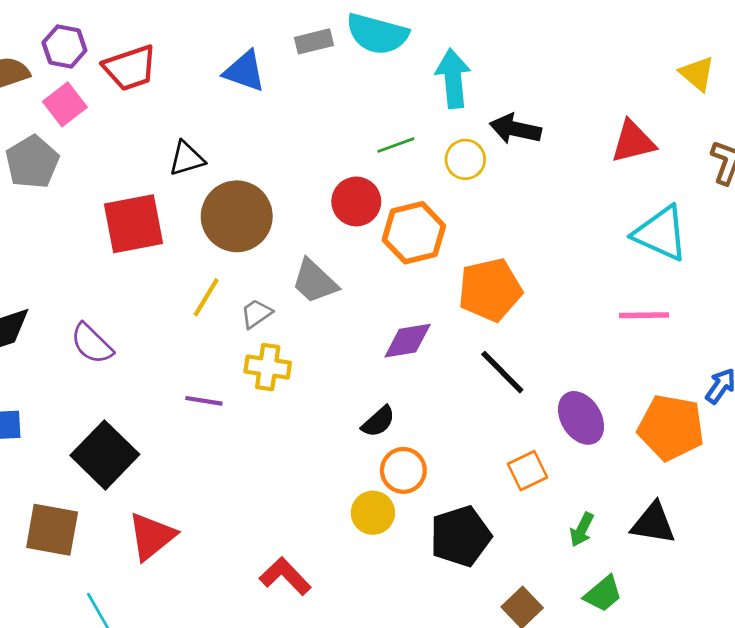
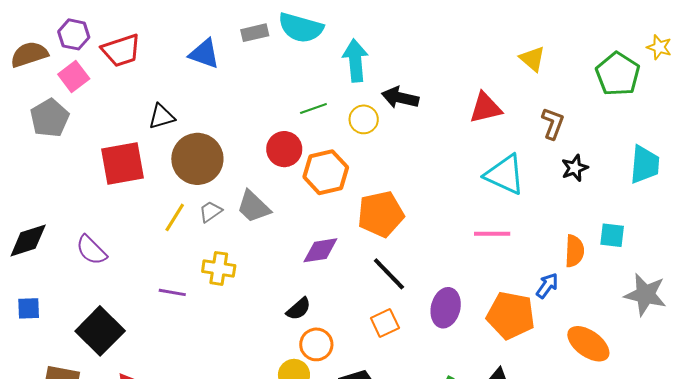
gray trapezoid: (256, 314) -> (211, 212), moved
purple ellipse: (581, 418) -> (446, 308), turned 45
orange square: (527, 471) -> (385, 323), moved

